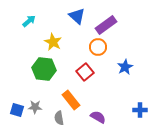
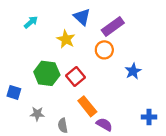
yellow star: (53, 42) -> (66, 39), moved
red square: (85, 72) -> (76, 77), moved
orange rectangle: (71, 100) -> (87, 106), moved
blue square: (17, 110) -> (14, 92), moved

